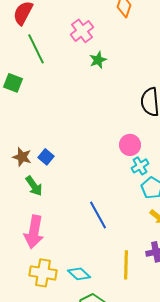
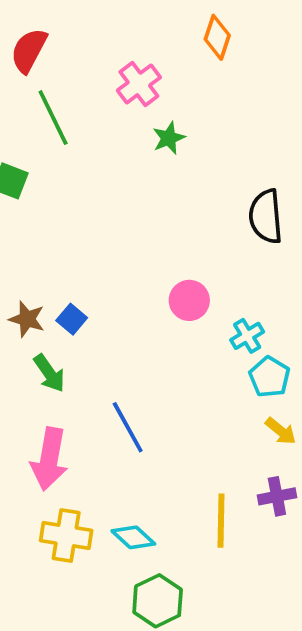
pink circle: (130, 145) -> (189, 300), moved
blue line: (98, 215) -> (128, 427), moved

